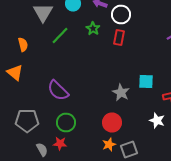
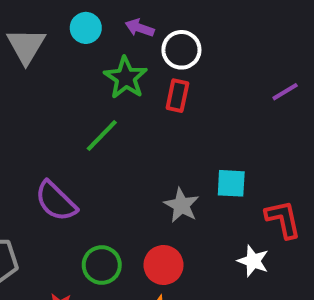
green star: (93, 28) -> (126, 78), size x1.5
green line: (60, 36) -> (102, 135), moved
green circle: (66, 122) -> (102, 265), moved

